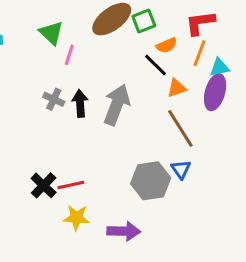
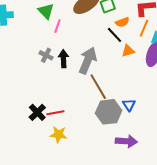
brown line: (180, 128) -> (98, 87), moved
purple arrow: (124, 231) -> (126, 141), moved

